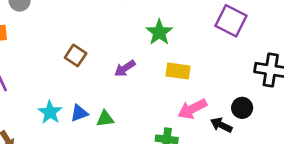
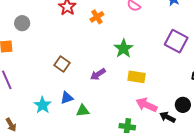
pink arrow: (192, 109) -> (147, 105), turned 50
blue triangle: (79, 113) -> (67, 98), moved

